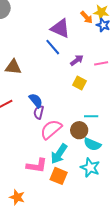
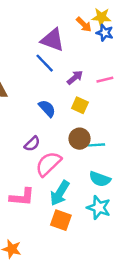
blue semicircle: (36, 100) -> (47, 108), moved
purple semicircle: (39, 112) -> (32, 144), turned -144
brown circle: (79, 130) -> (80, 139), moved
pink L-shape: (37, 166) -> (22, 197), moved

